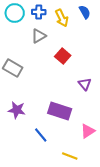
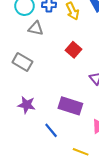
gray triangle: (39, 36) -> (36, 28), moved, turned 42

